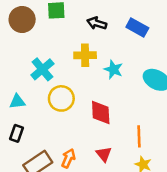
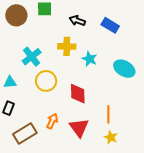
red triangle: (104, 154) -> (79, 128), size x1.5
orange arrow: (68, 158) -> (52, 121), moved

